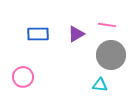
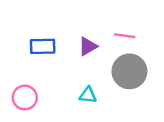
cyan triangle: (100, 85) -> (88, 95), moved

